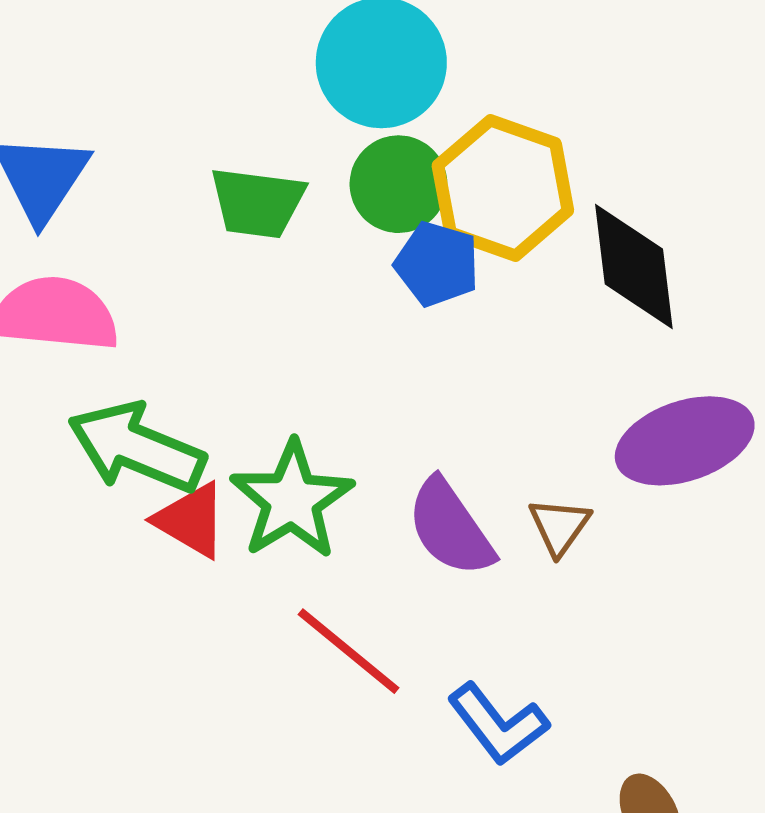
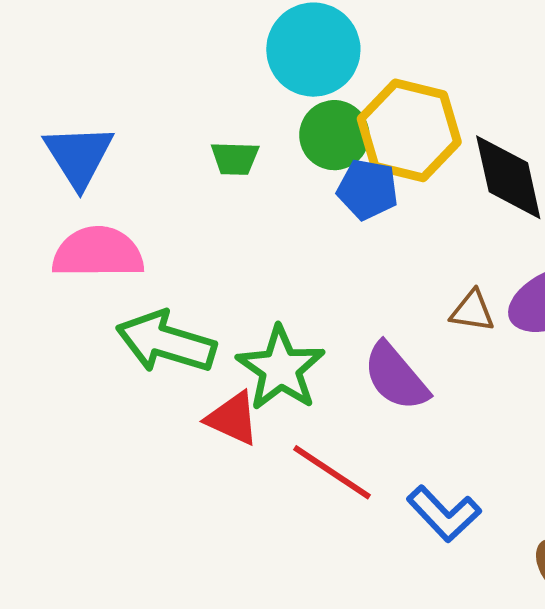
green trapezoid: (257, 203) -> (235, 158), size x0.7
red triangle: (191, 520) -> (233, 418), moved
brown triangle: (559, 526) -> (472, 311), moved, turned -51

